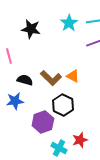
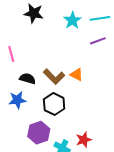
black star: (31, 29) -> (34, 13), moved
black hexagon: (63, 105) -> (54, 104), moved
purple hexagon: (43, 122) -> (39, 133), moved

